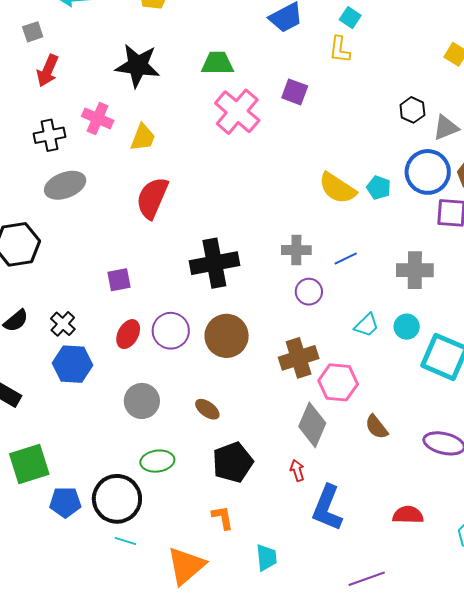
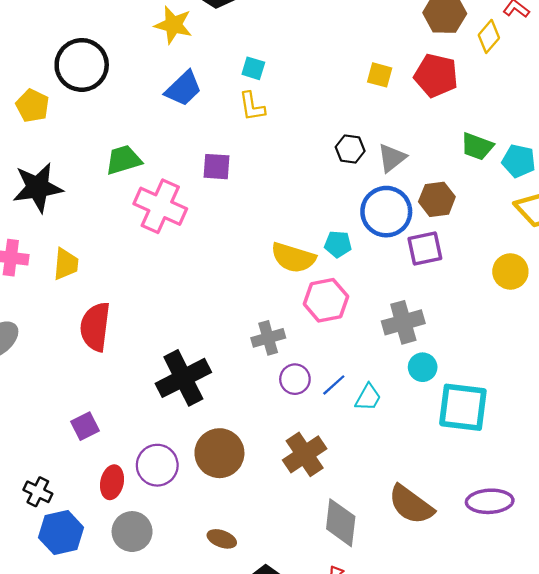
blue line: (346, 258) -> (334, 385), moved
cyan circle: (407, 327) -> (423, 367), moved
pink hexagon: (338, 382) -> (326, 300), moved
gray circle: (142, 401) -> (132, 532), moved
brown semicircle: (376, 427) -> (411, 505), size x1.6

